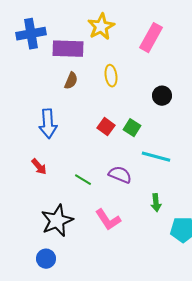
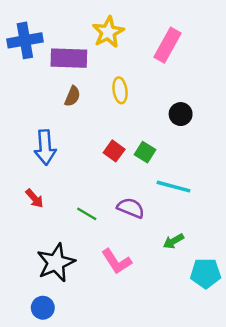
green arrow: (156, 203) -> (173, 241), turned 66

